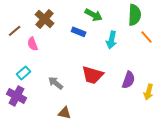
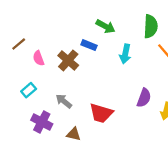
brown cross: (45, 19) -> (68, 60), moved
red trapezoid: (93, 75) -> (101, 113), moved
purple cross: (17, 96) -> (42, 122), moved

